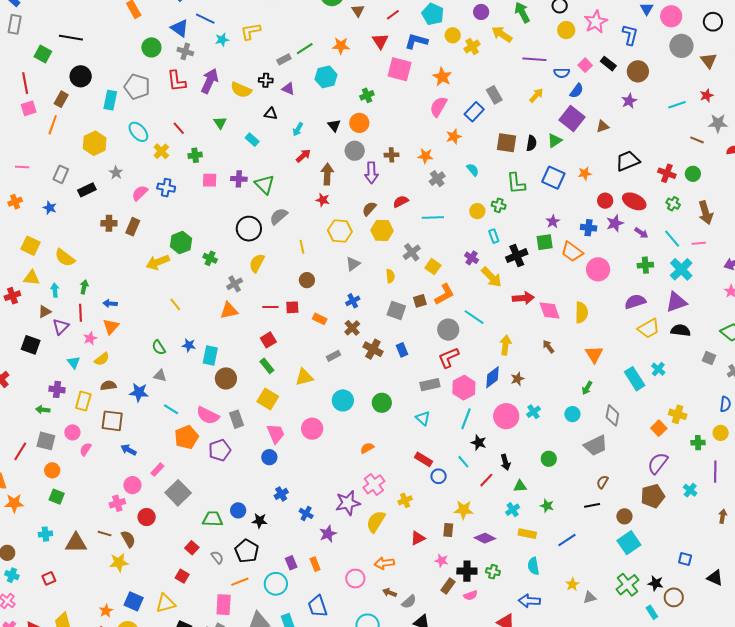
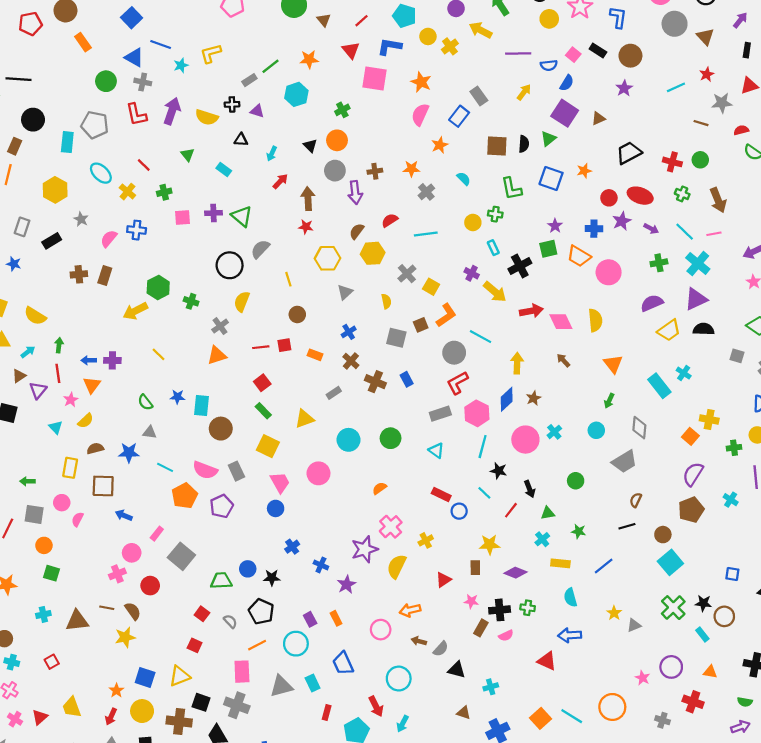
cyan arrow: (55, 290) -> (28, 352), turned 64
purple cross: (57, 389) -> (112, 360), moved

